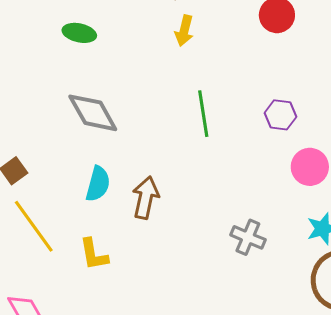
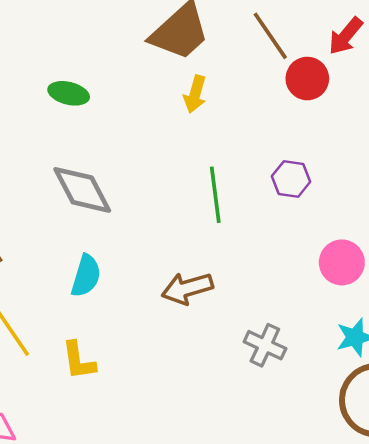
purple hexagon: (280, 115) -> (291, 179), moved
brown arrow: (146, 198) -> (187, 288), moved, turned -120

